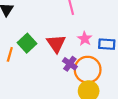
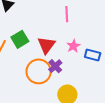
orange circle: (88, 70) -> (39, 71), moved

